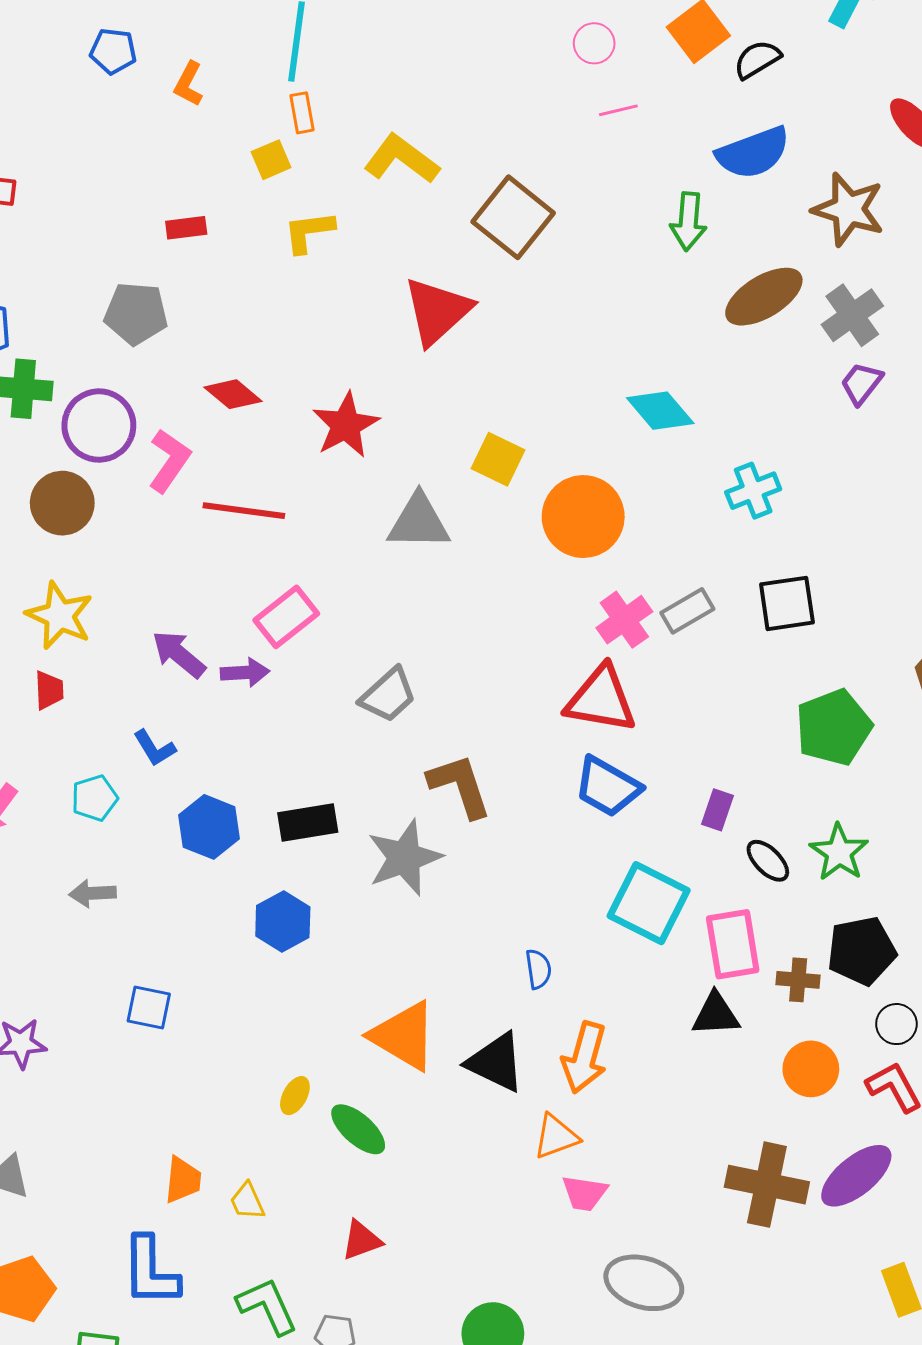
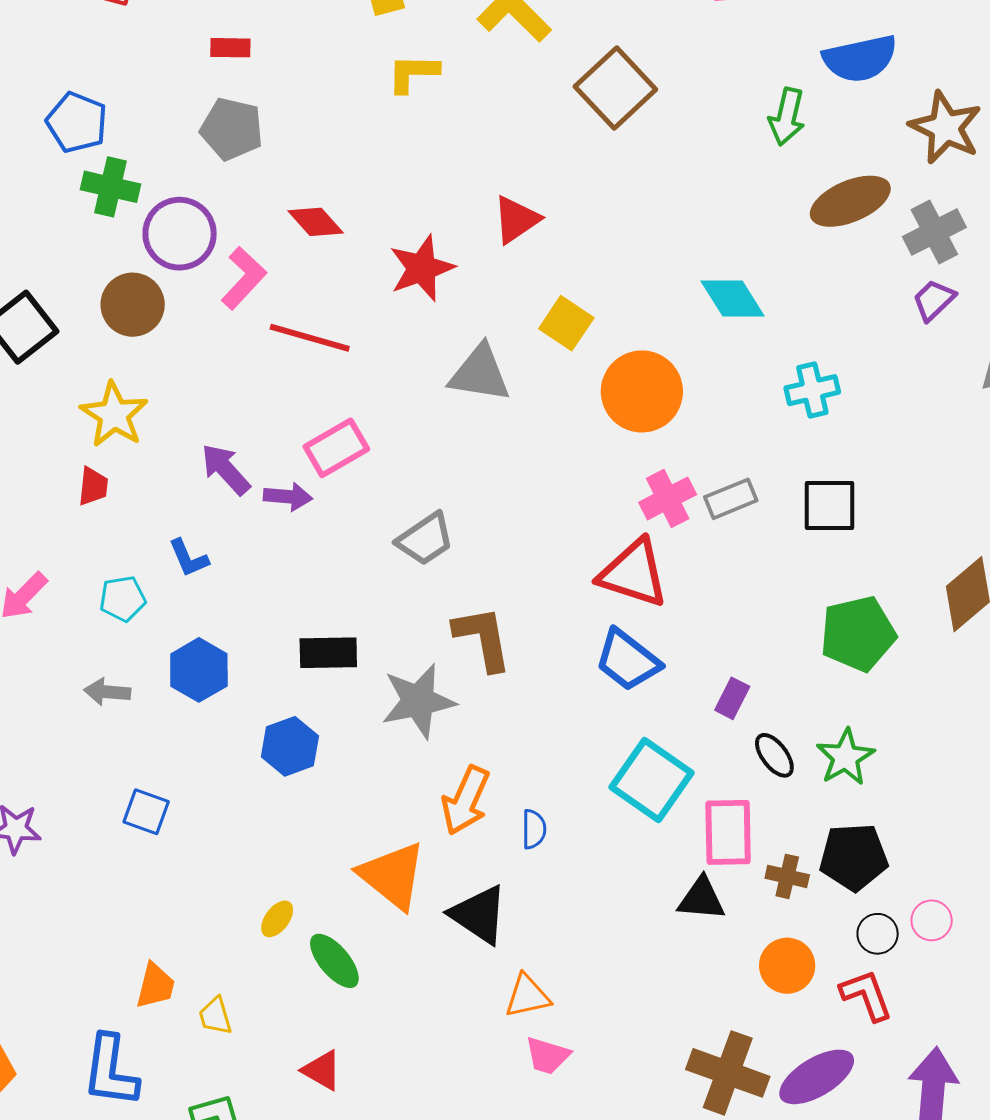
red rectangle: (186, 228) -> (230, 48), moved
red triangle: (437, 311) -> (516, 220), moved, size x0.7
blue hexagon: (209, 827) -> (199, 670), moved
orange arrow: (584, 1058) -> (466, 800), moved
red triangle: (361, 1240) -> (322, 1070), turned 42

